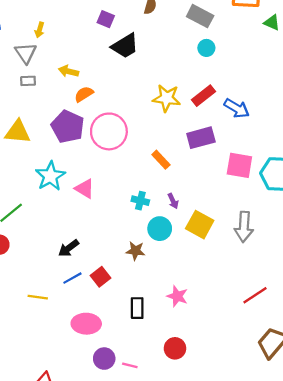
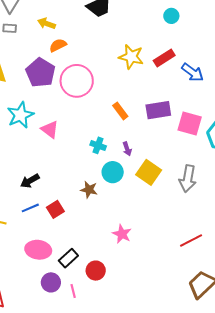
purple rectangle: (201, 138) -> (158, 110), moved
black rectangle: (137, 308) -> (68, 258), moved, turned 42
red circle: (175, 348) -> (96, 271), moved
pink line: (130, 365) -> (73, 291), turned 56

